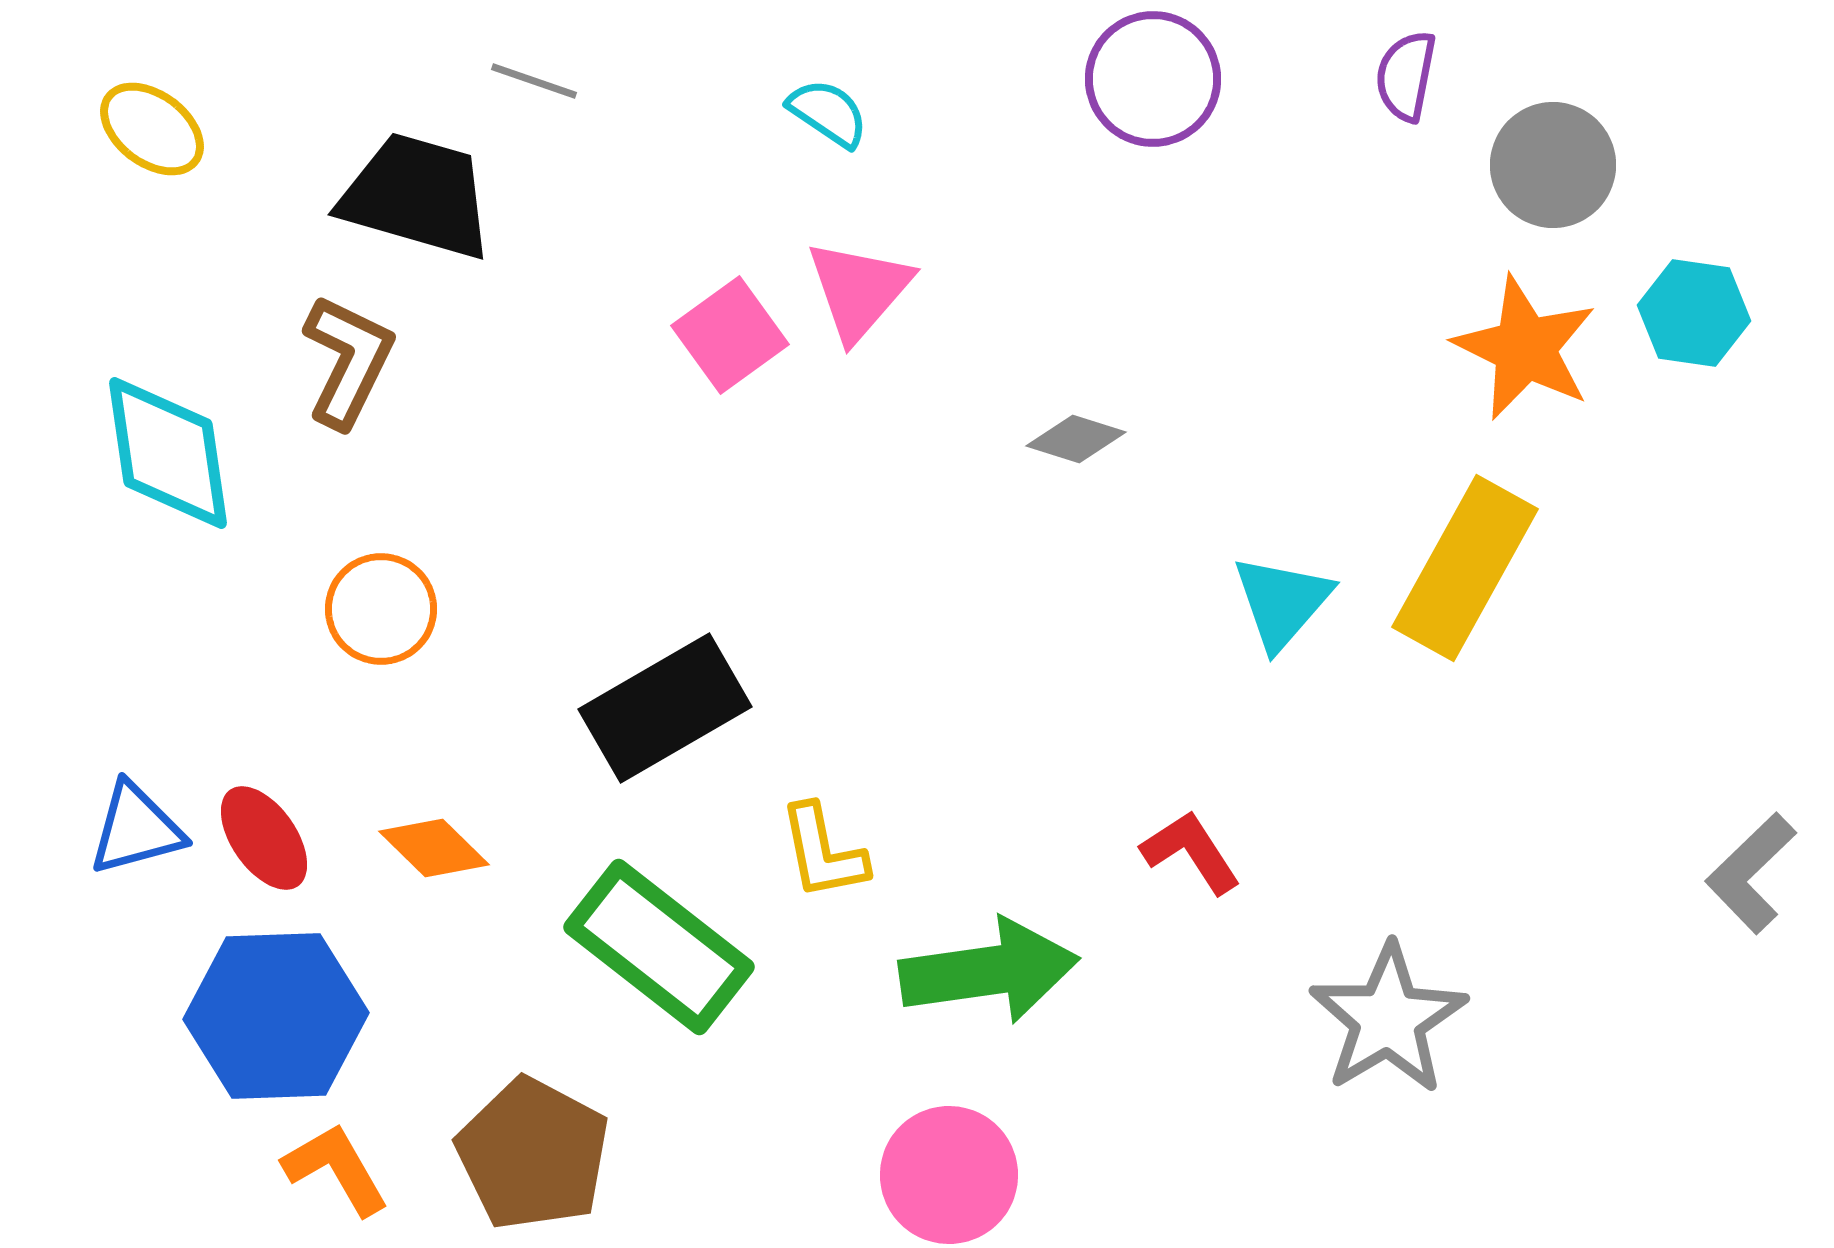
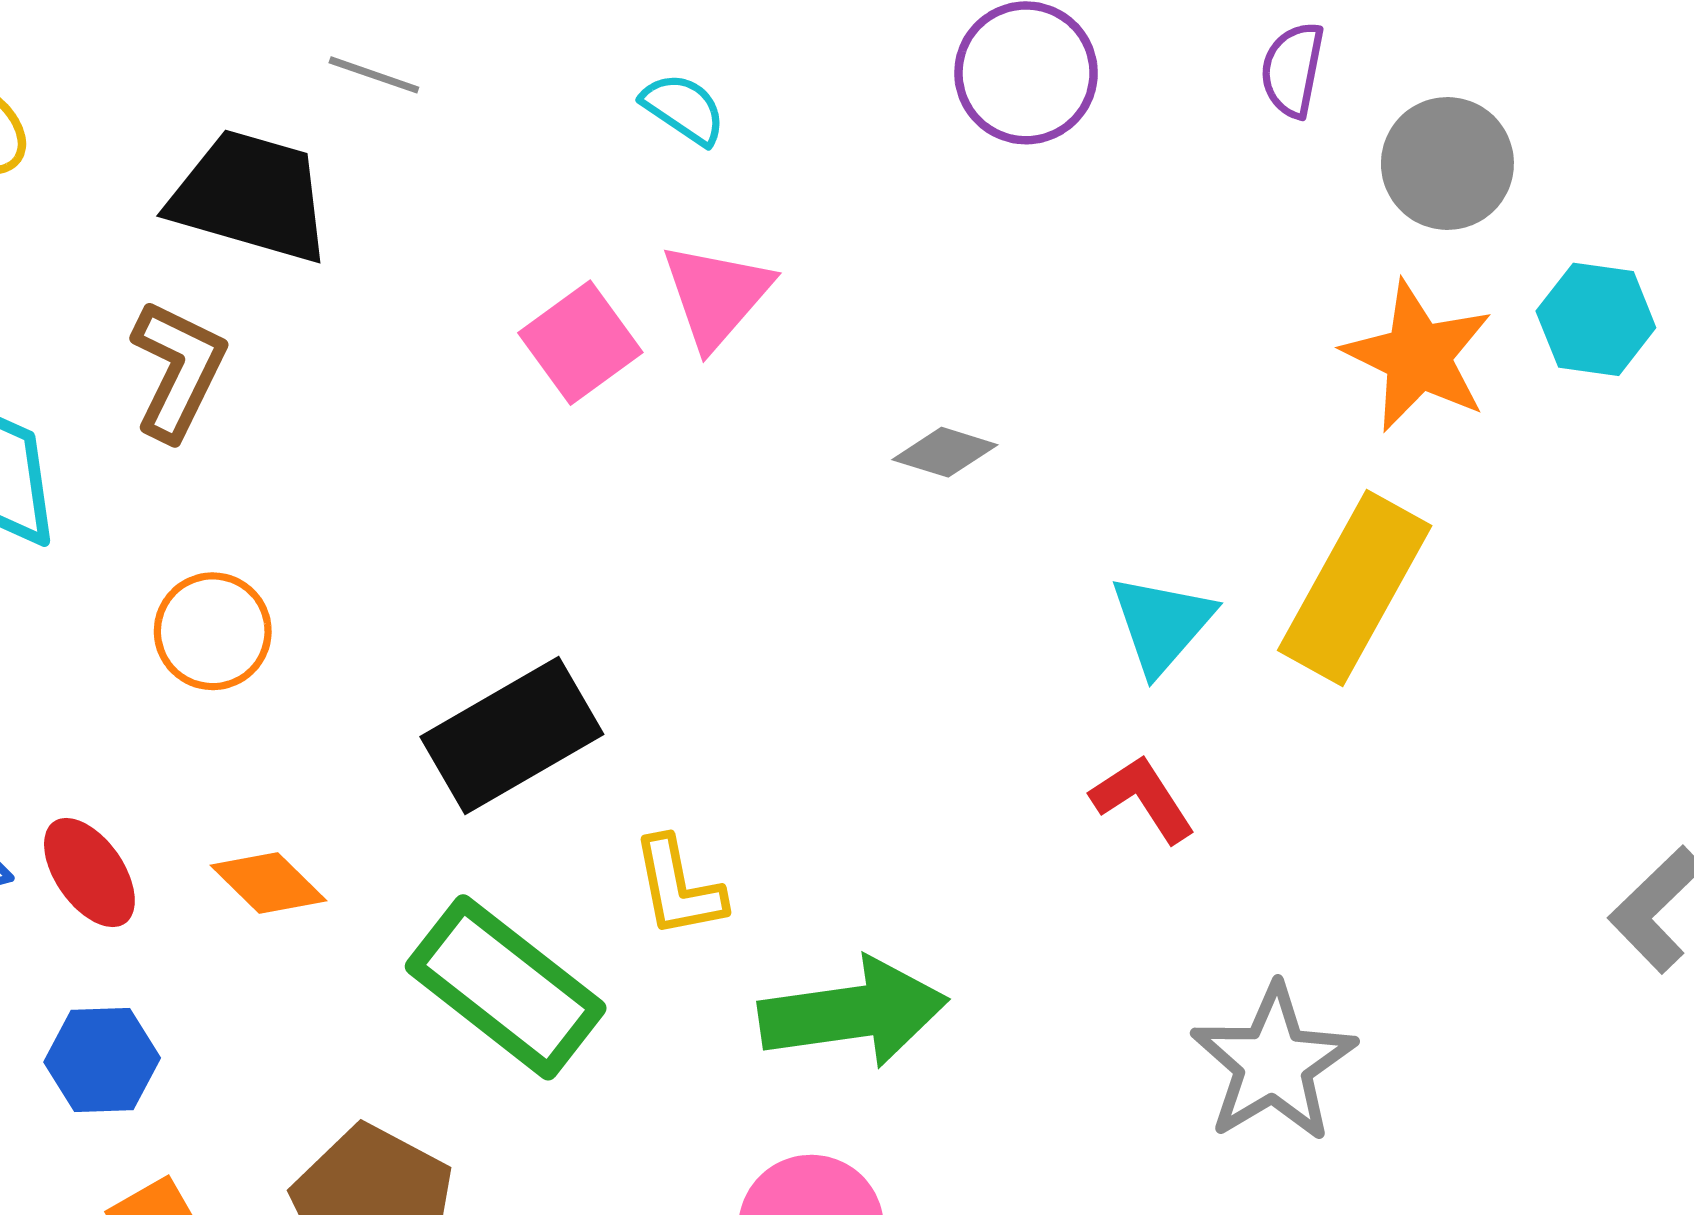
red L-shape: (1191, 852) -> (1143, 799), moved
blue hexagon: (276, 1016) -> (102, 1060), size x0.6

